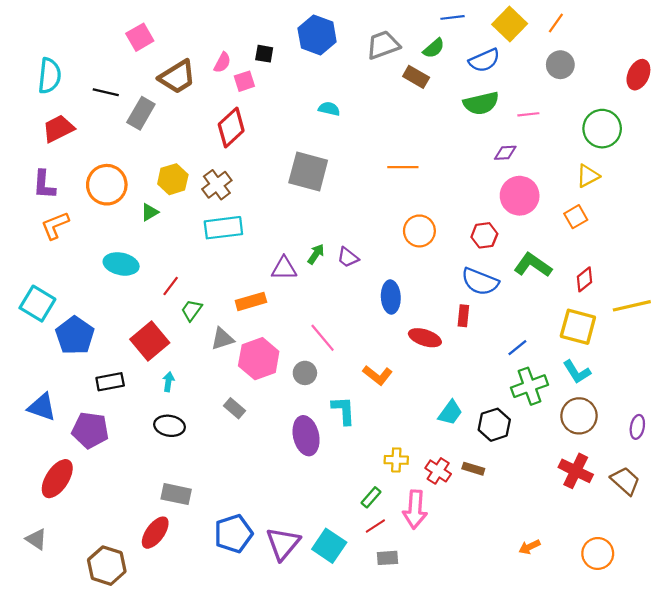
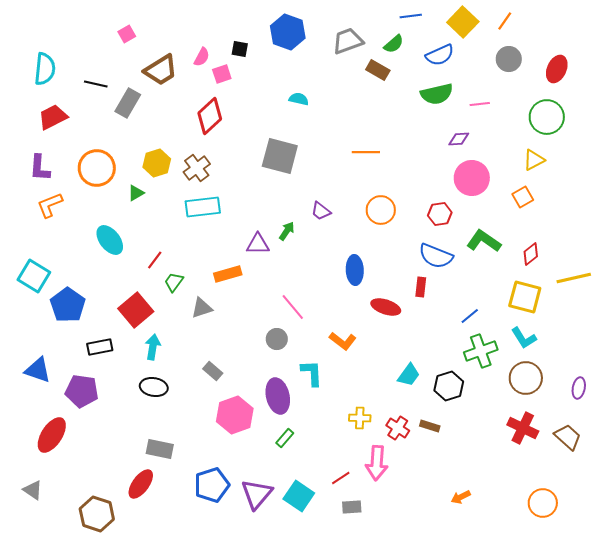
pink square: (140, 37) -> (127, 34), size x0.7
red ellipse: (638, 75) -> (557, 69), moved
purple trapezoid: (348, 257) -> (321, 211), moved
cyan ellipse: (121, 264) -> (110, 240), turned 40
pink hexagon: (259, 359) -> (235, 415), moved
cyan arrow: (168, 382) -> (153, 347), size x1.4
green rectangle: (371, 497) -> (285, 438), moved
orange arrow: (529, 547) -> (461, 497), moved

